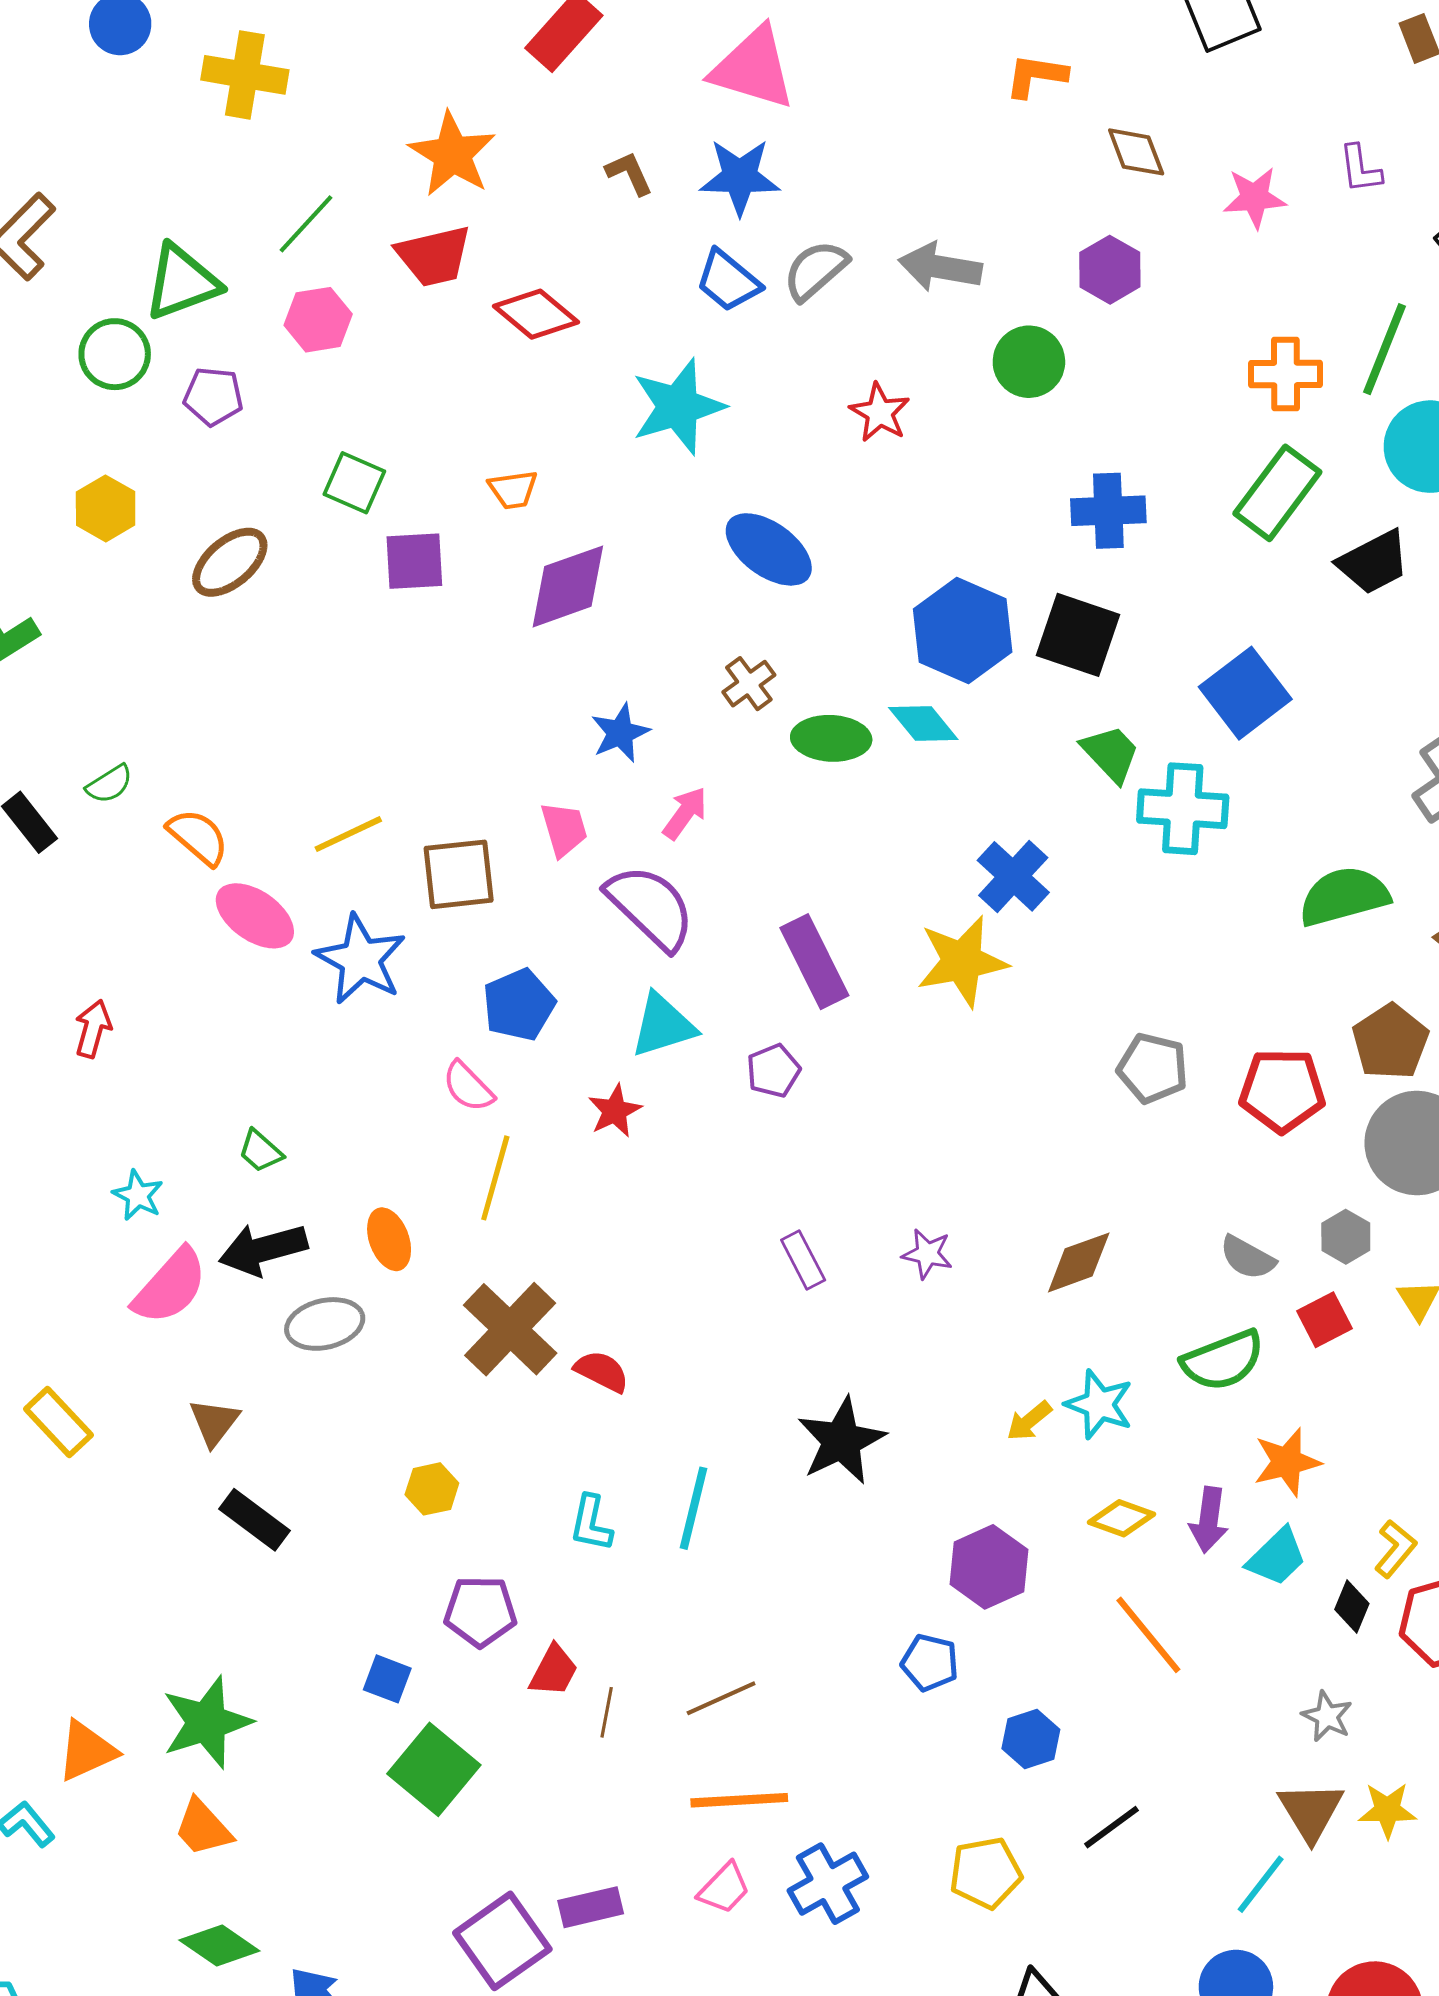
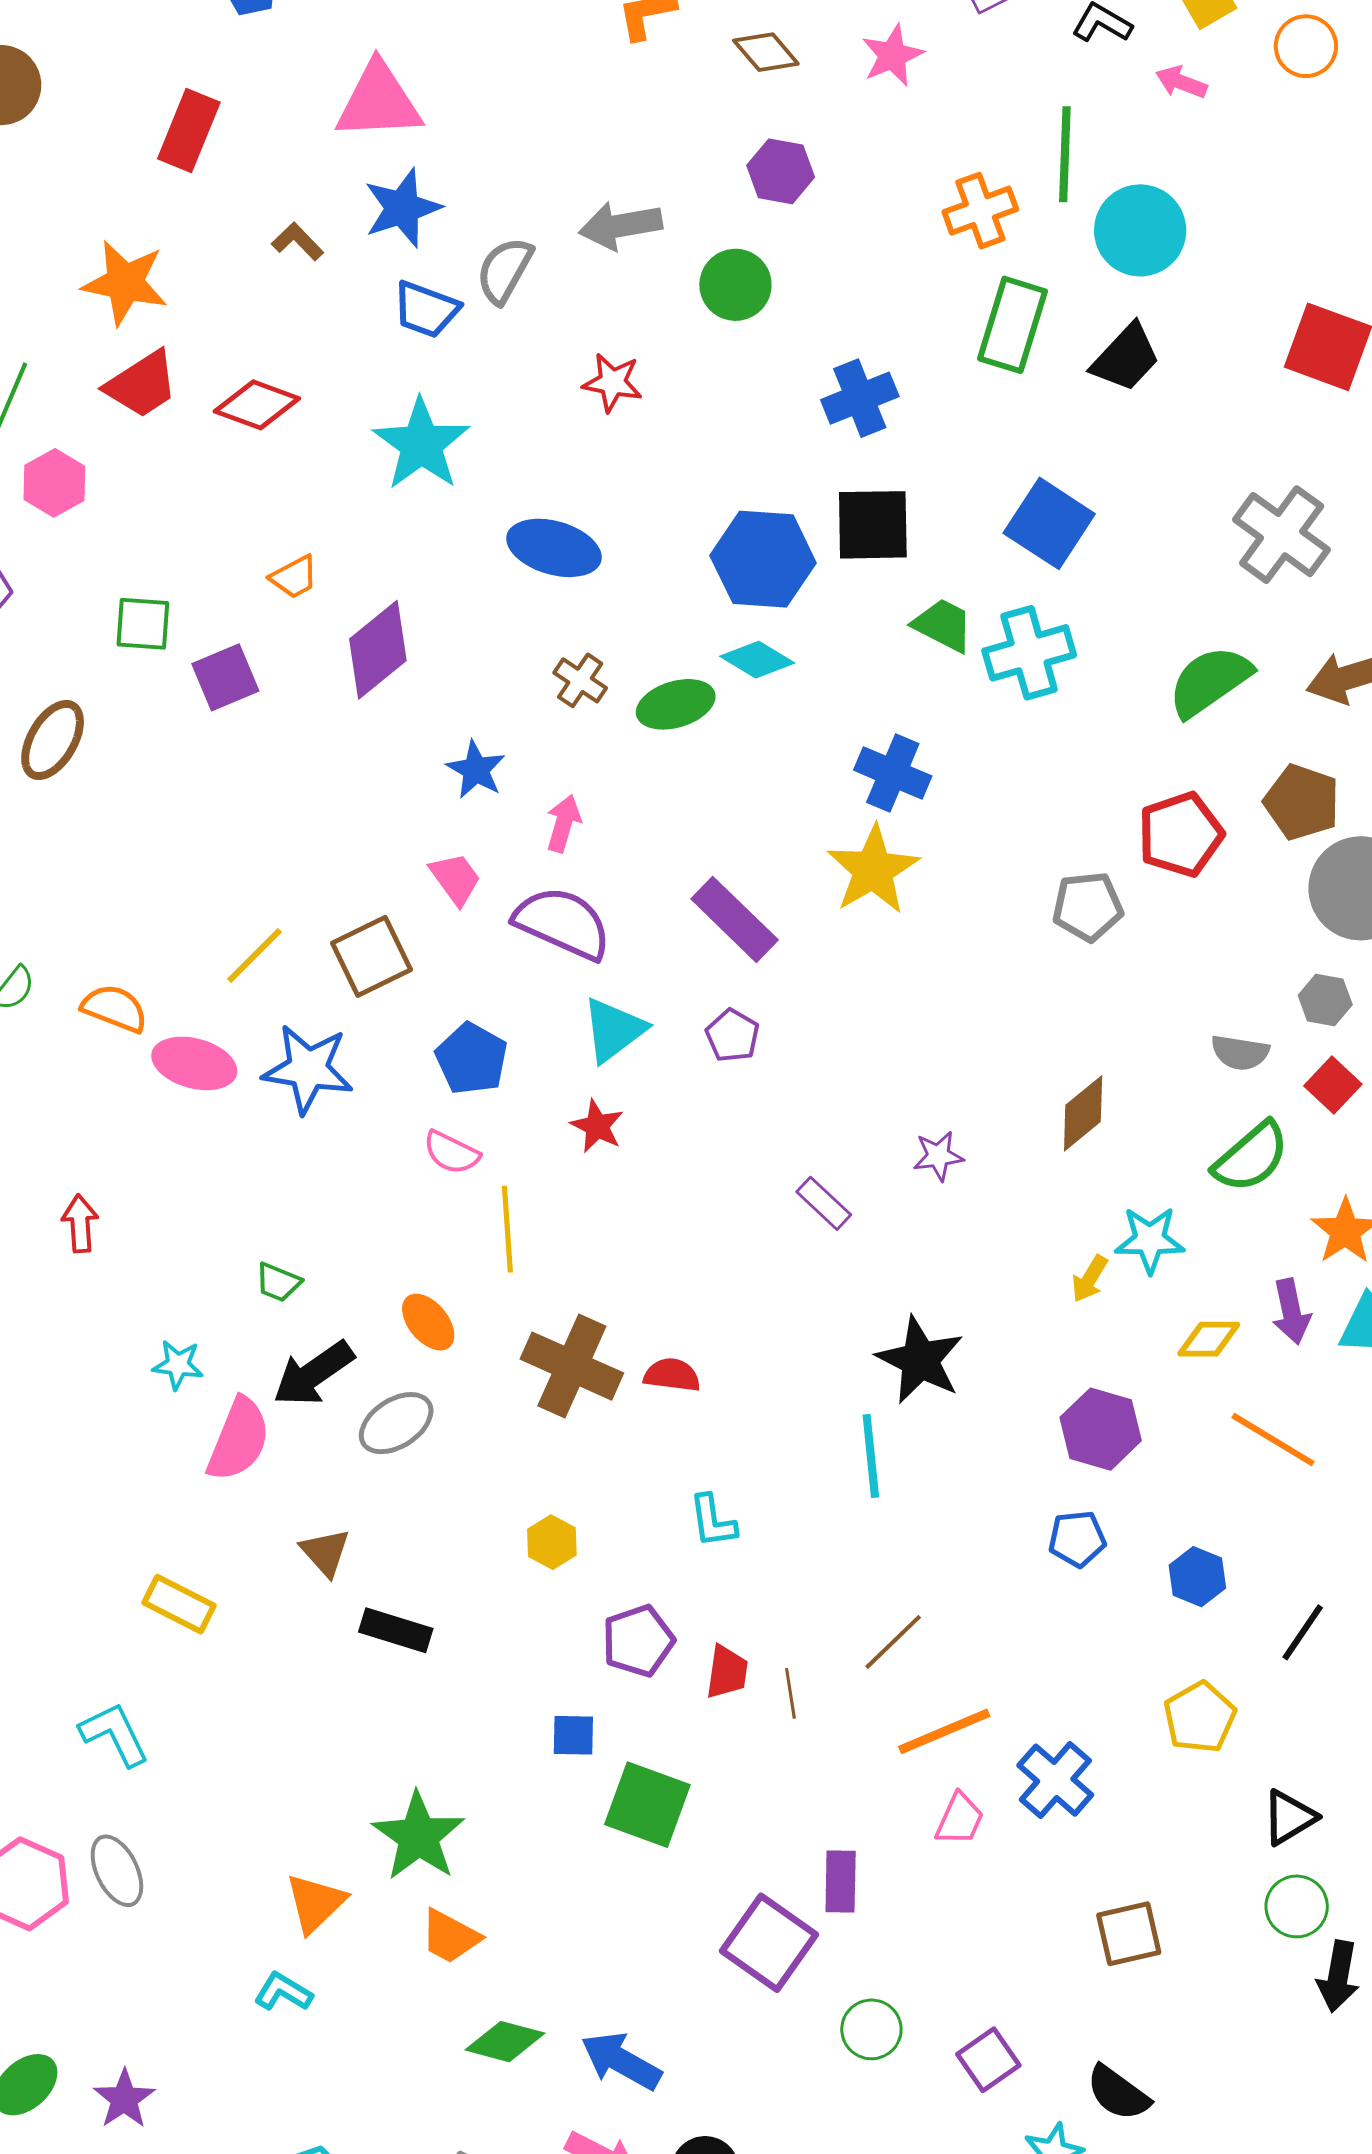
red pentagon: (1282, 1090) -> (1181, 834), moved
cyan line: (693, 1508) -> (871, 1456), moved
purple rectangle: (591, 1907) -> (841, 1882), turned -56

